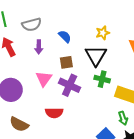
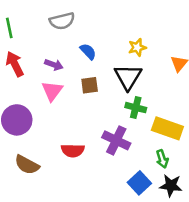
gray semicircle: (32, 25) -> (62, 21), moved
purple arrow: (39, 47) -> (54, 65), turned -72
pink triangle: (44, 79) -> (52, 91), moved
purple cross: (70, 85) -> (116, 140), moved

